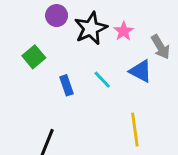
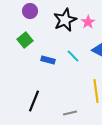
purple circle: (57, 16) -> (30, 11), moved
blue rectangle: (67, 85) -> (48, 60), turned -56

